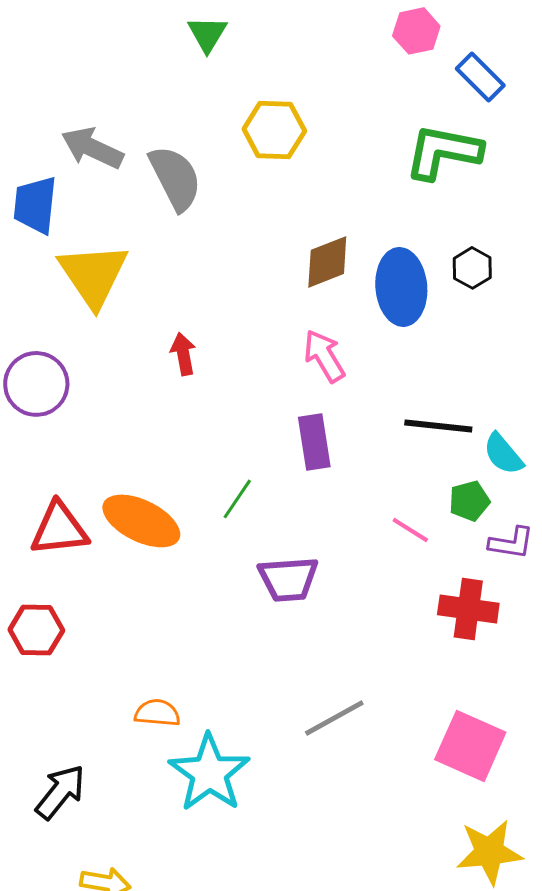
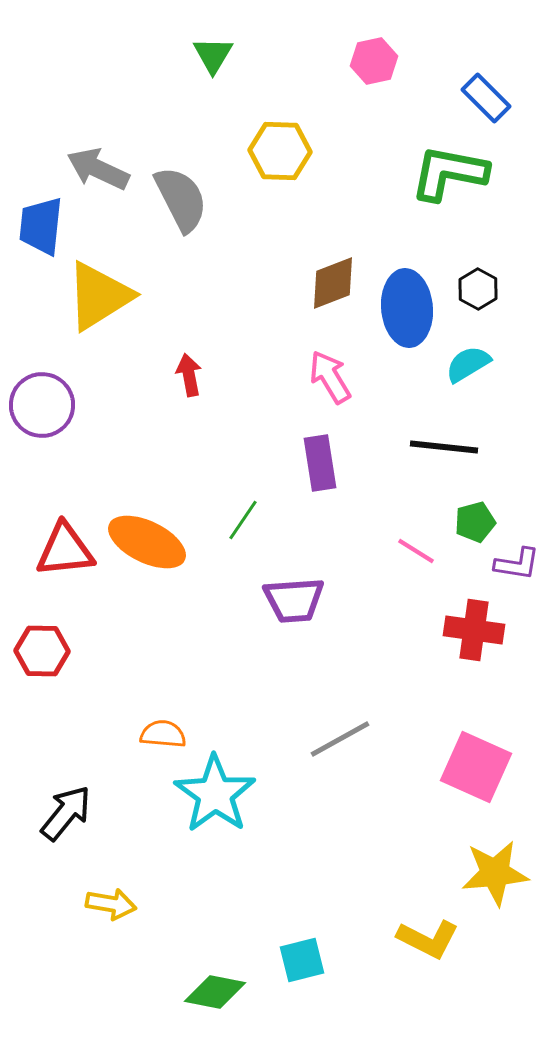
pink hexagon: (416, 31) -> (374, 61), moved
yellow triangle: (93, 275) -> (99, 296), turned 32
cyan semicircle: (503, 454) -> (468, 364), moved, turned 99

